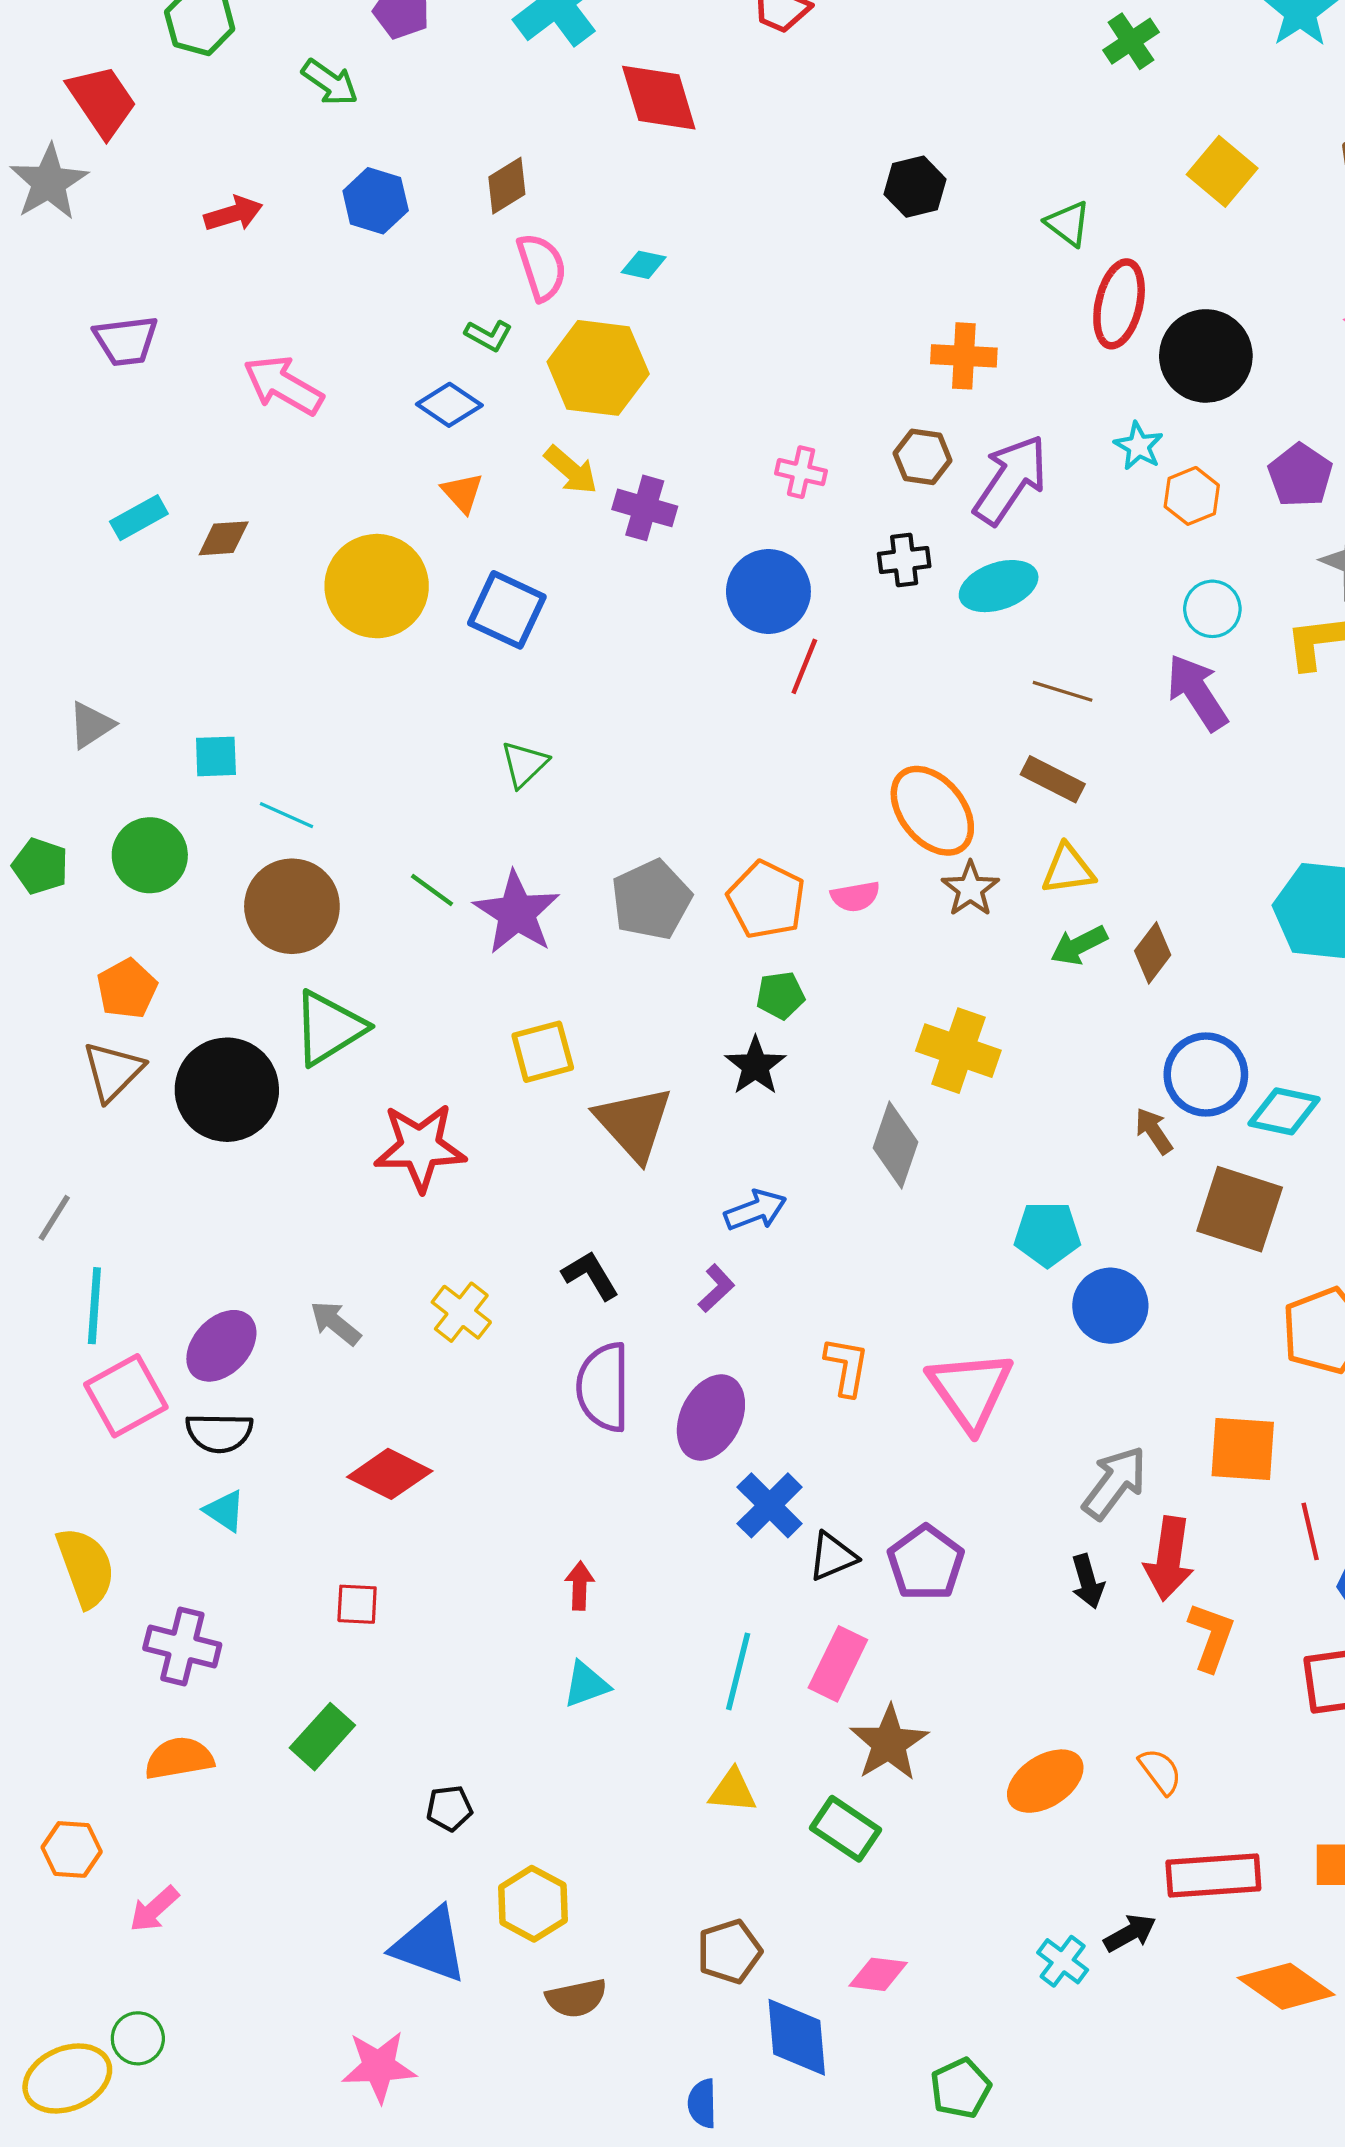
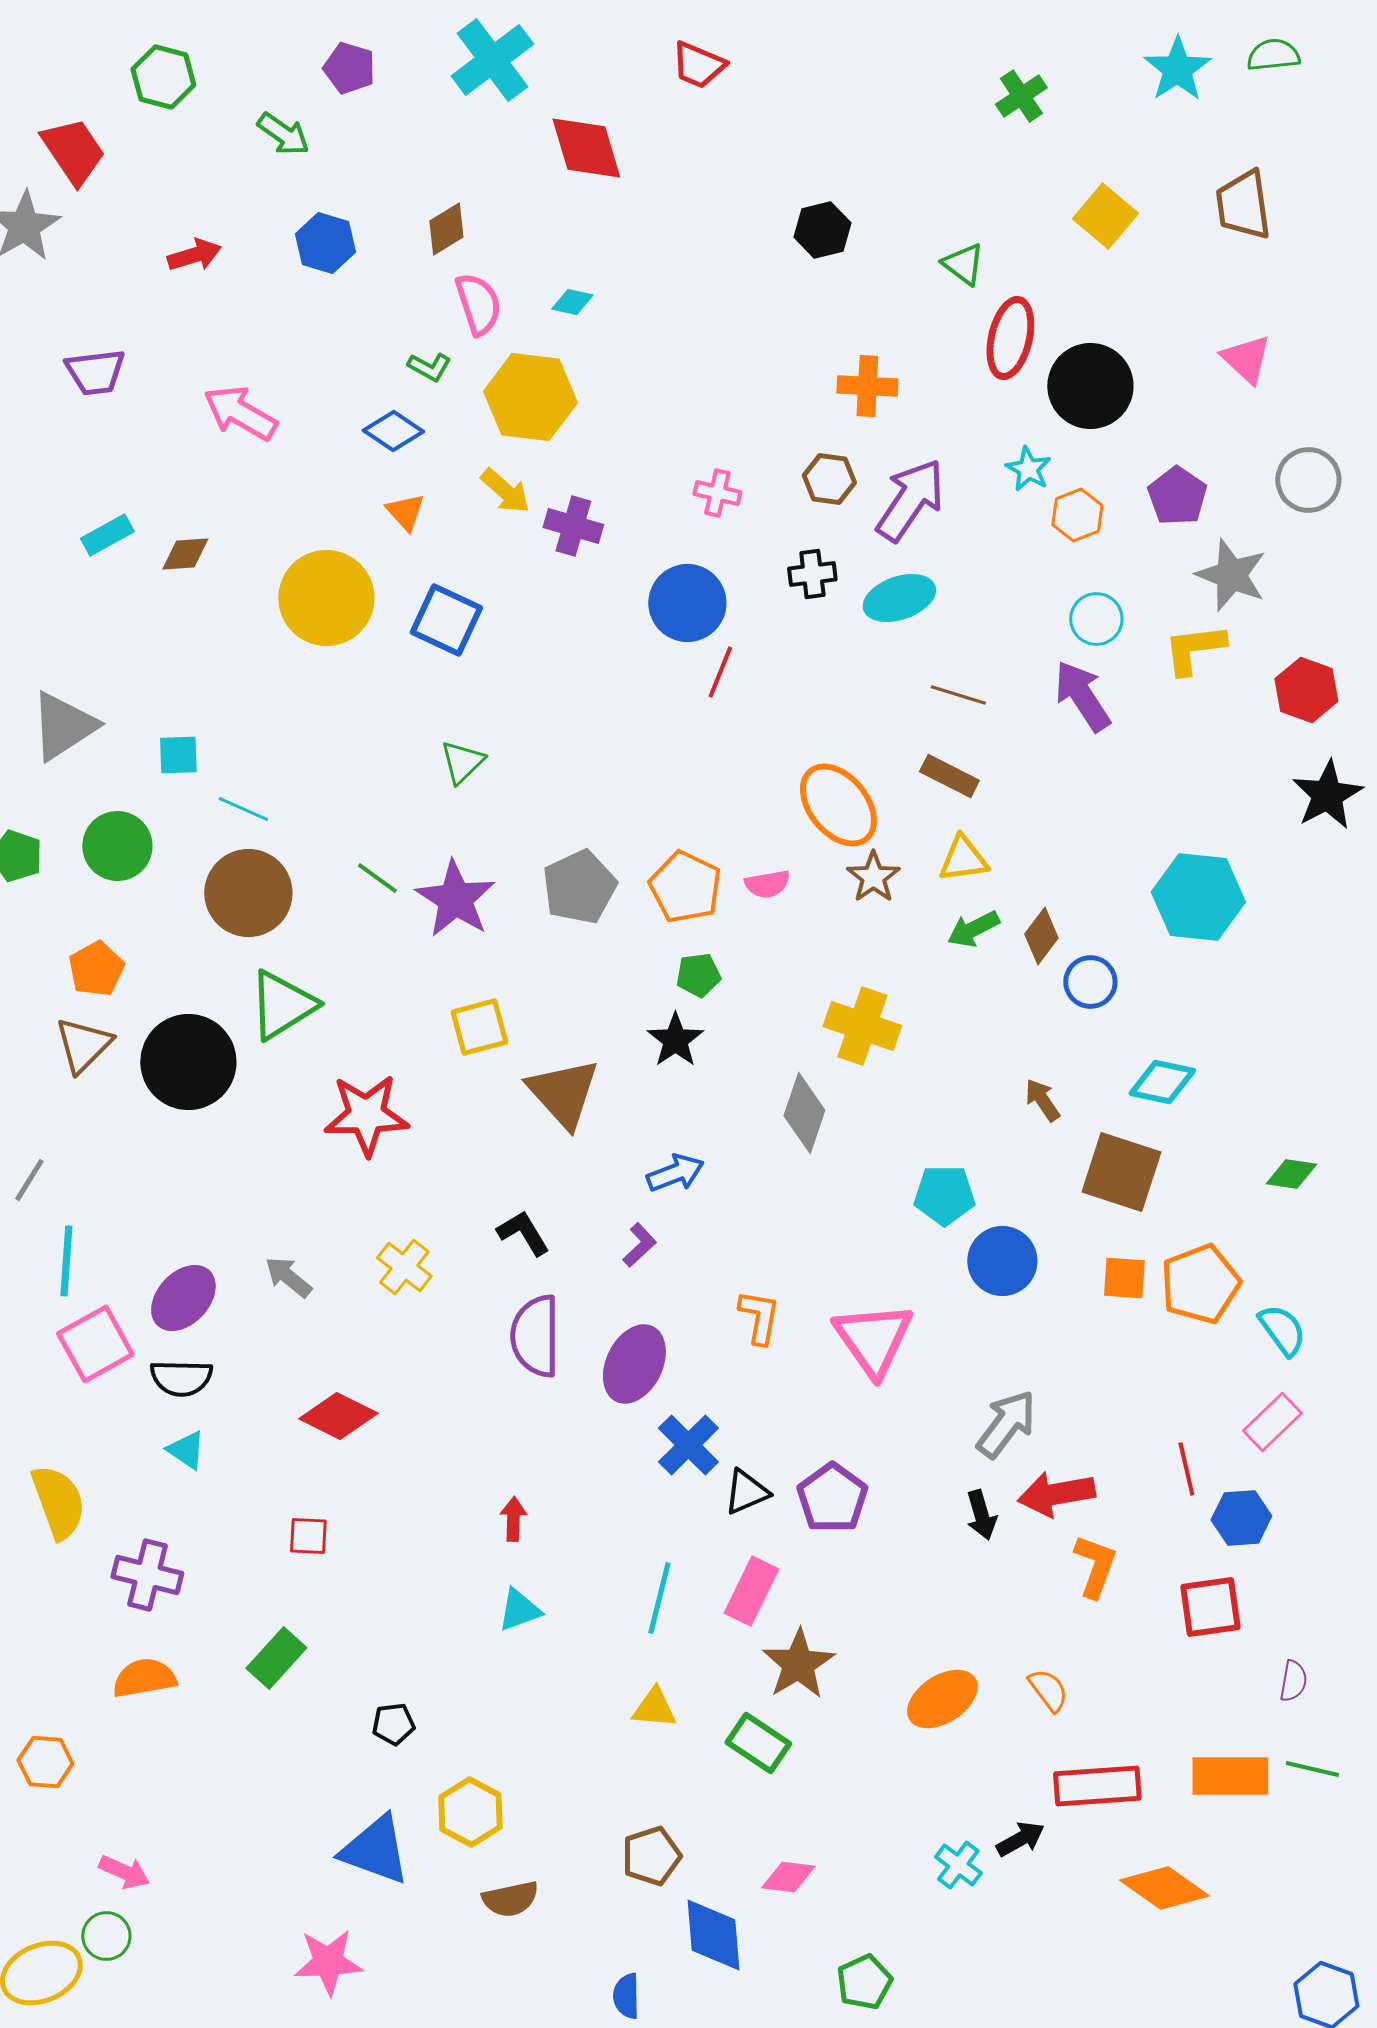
gray triangle: (91, 725) -> (63, 726), size x1.6
blue circle: (1206, 1074) -> (1090, 982), moved, size x0.7
orange square: (1243, 1449) -> (1124, 1278), moved, size x0.7
red arrow: (1169, 1559) -> (1056, 1494), turned 72
pink arrow: (154, 1909) -> (124, 1872), moved, turned -114

